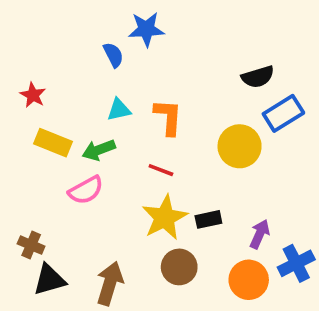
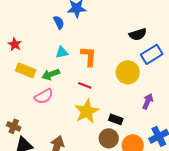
black rectangle: (208, 219) -> (116, 119), moved, turned 32
purple arrow: (260, 234) -> (148, 101), moved
brown circle: (179, 267) -> (109, 138), moved

